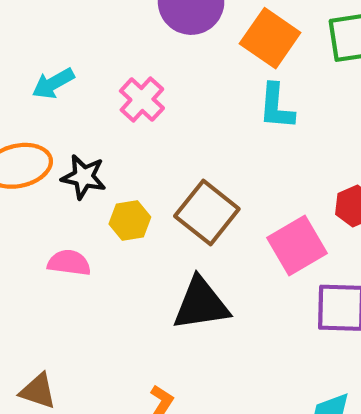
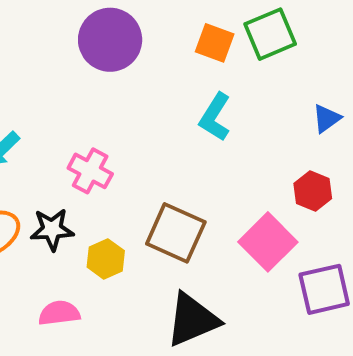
orange square: (270, 38) -> (215, 43), moved, size x0.7
pink cross: (142, 99) -> (90, 171), moved
cyan L-shape: (276, 106) -> (215, 117), turned 42

